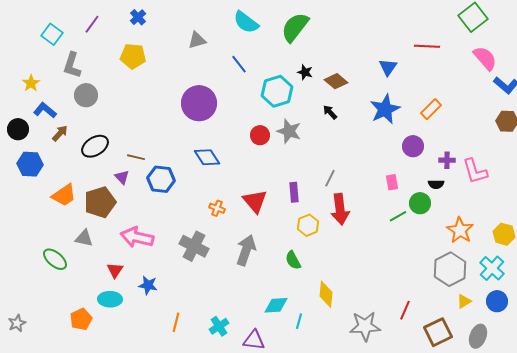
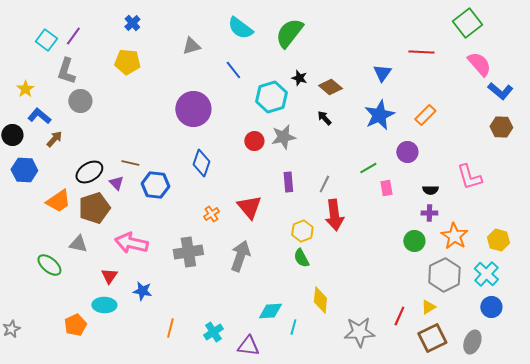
purple line: (92, 24) -> (73, 36), moved
gray star: (289, 131) -> (283, 137), turned -30
black ellipse: (95, 146) -> (89, 172), moved
blue diamond: (207, 157) -> (201, 163), turned 52
purple cross: (447, 160) -> (429, 213), moved
purple rectangle: (294, 192) -> (288, 182), moved
green circle: (420, 203) -> (414, 241), moved
orange cross: (217, 208) -> (211, 214), turned 35
green line: (398, 216) -> (368, 168), moved
gray cross: (194, 246) -> (188, 252), turned -36
green semicircle: (293, 260) -> (301, 258), moved
yellow triangle: (464, 301) -> (428, 307), moved

